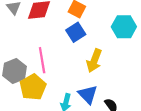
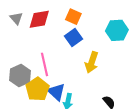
blue triangle: (88, 94) -> (56, 92), moved

